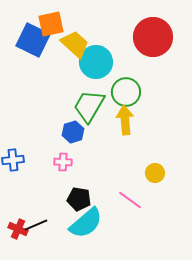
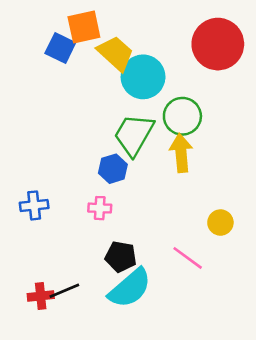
blue square: (33, 40) -> (60, 48), size x0.7
red cross: (18, 229) -> (41, 296), turned -30

